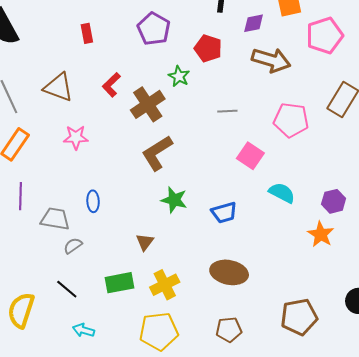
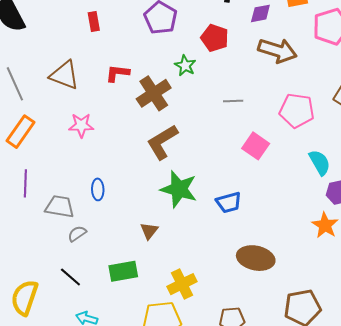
red L-shape: (111, 85) -> (117, 73), turned 50
cyan semicircle: (282, 193) -> (320, 162), moved, turned 32
green star: (174, 200) -> (179, 189), size x1.4
brown ellipse: (229, 272) -> (256, 258), moved
yellow cross: (165, 285) -> (182, 284), moved

